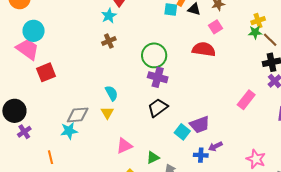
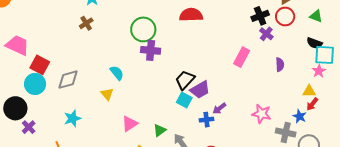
cyan circle: (34, 31) -> (35, 84), moved
brown cross: (109, 41) -> (86, 23), moved
red square: (46, 72) -> (40, 65), turned -30
cyan semicircle: (112, 93) -> (117, 73), moved
black trapezoid: (158, 108) -> (185, 80), moved
gray diamond: (78, 115) -> (68, 80), moved

